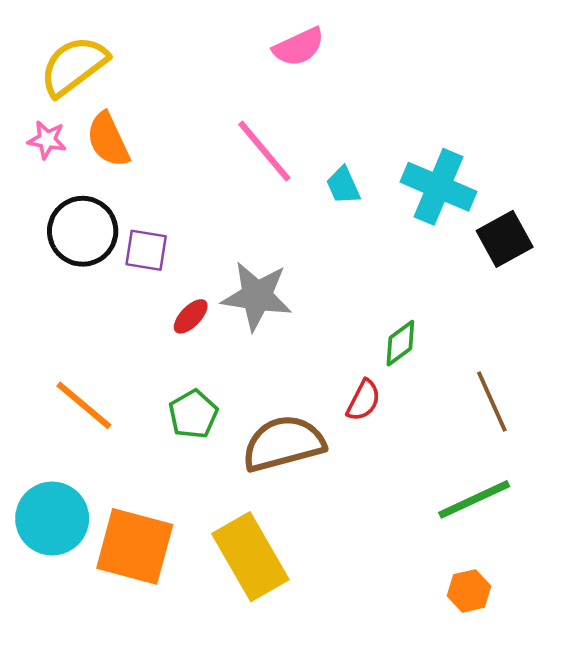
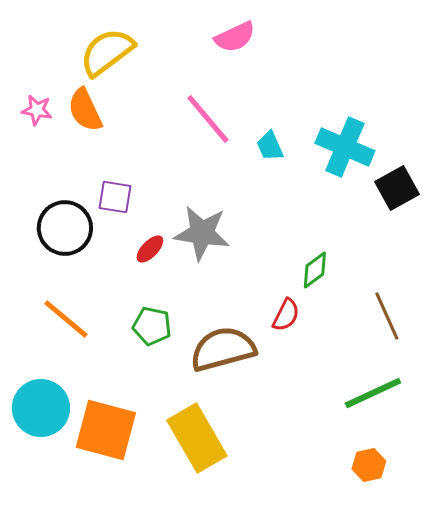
yellow semicircle: (74, 66) -> (107, 52), moved
black circle: (83, 231) -> (65, 228), moved
green pentagon: (193, 414) -> (152, 326), turned -30

